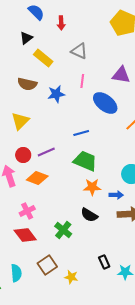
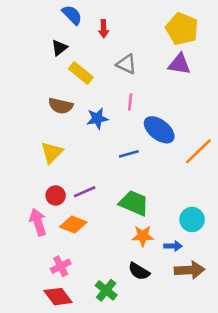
purple triangle: (121, 75) -> (179, 64), moved
blue line: (81, 133) -> (129, 154), moved

